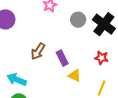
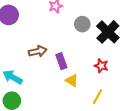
brown arrow: (38, 51) -> (38, 51), turned -144

